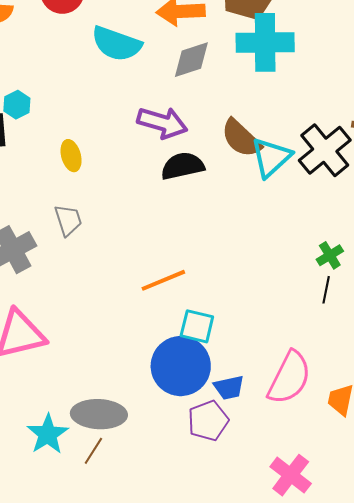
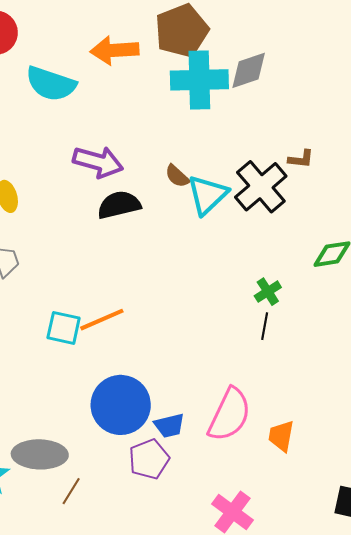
gray diamond: (191, 60) -> (249, 70), moved
brown semicircle: (241, 138) -> (177, 176), size x0.6
cyan square: (197, 326) -> (64, 328), moved
brown line: (93, 451) -> (71, 491), moved

